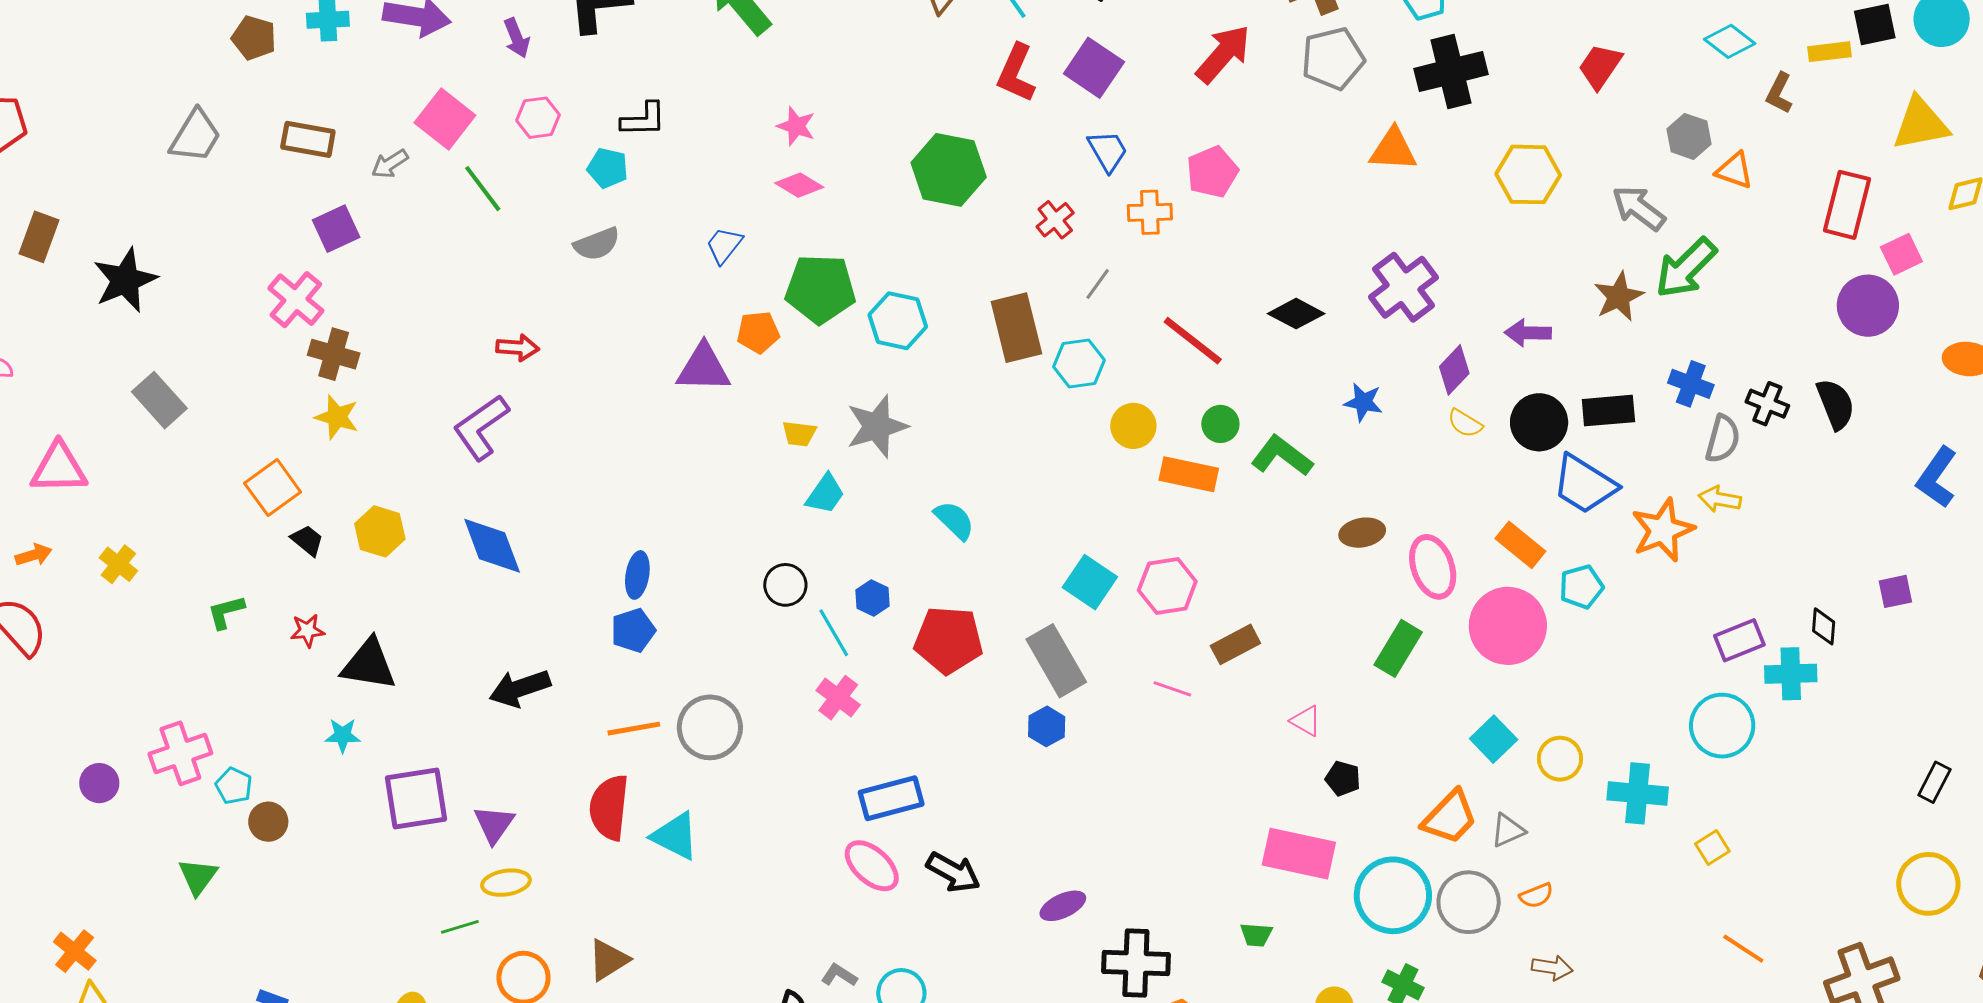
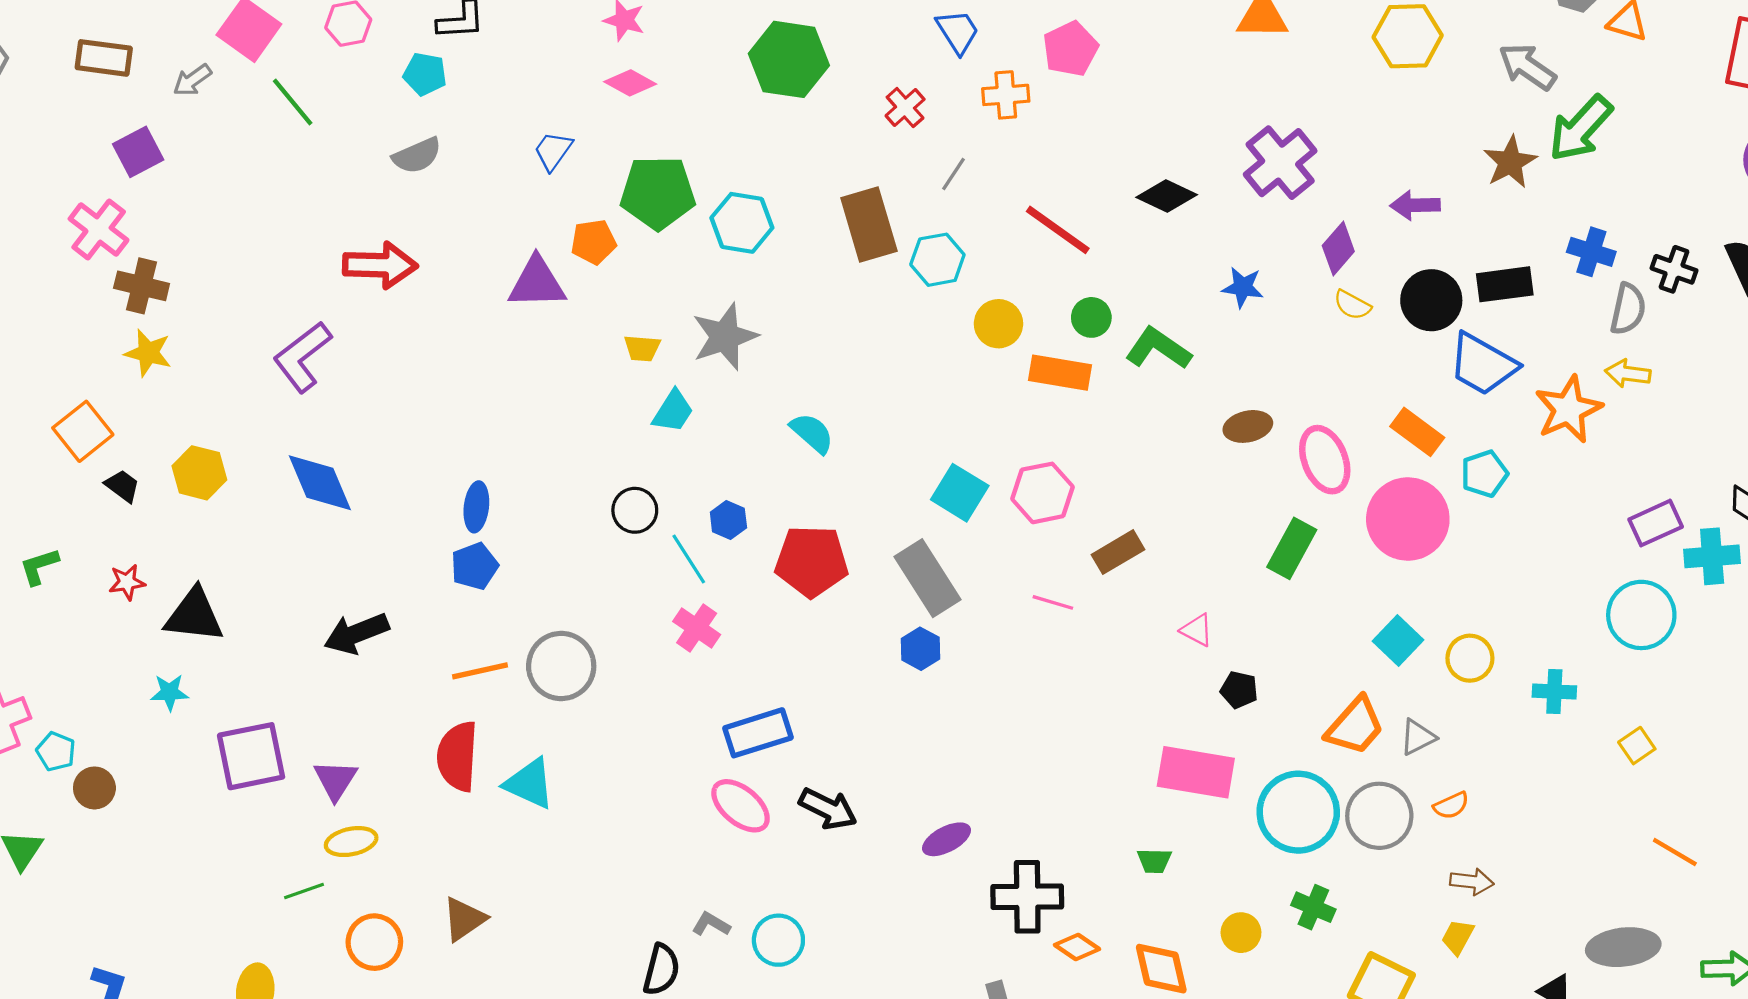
red arrow: (518, 348) -> (380, 265), moved, size x1.6
cyan cross: (1638, 793) -> (1554, 692), size x0.7

